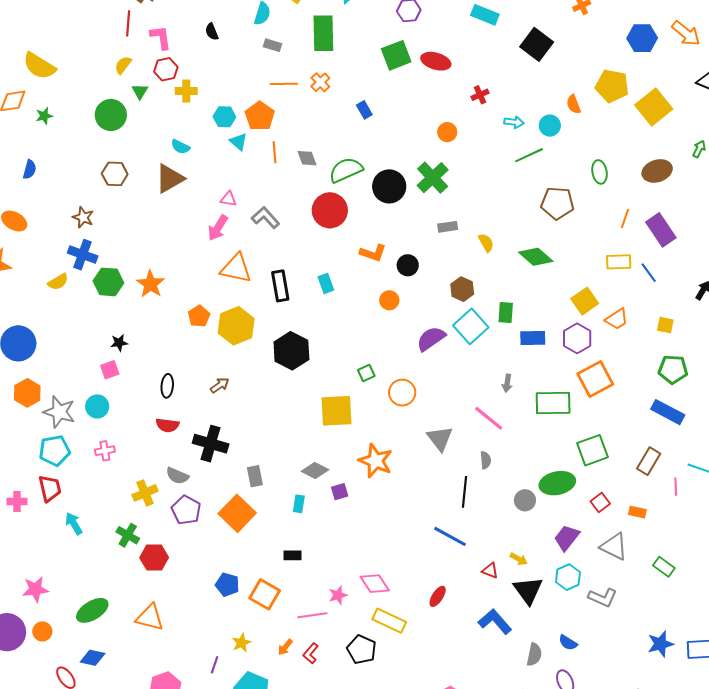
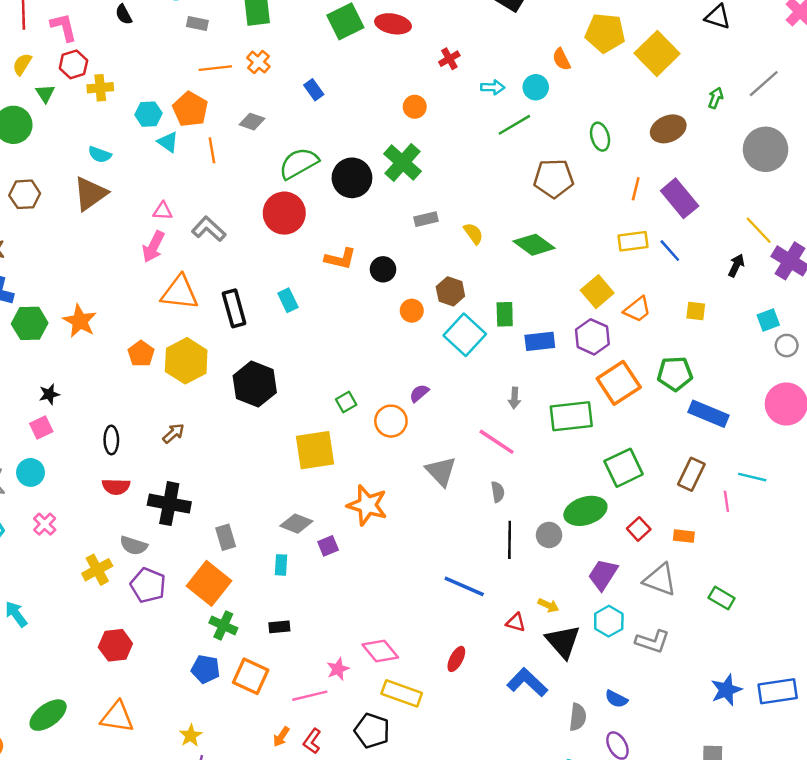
gray diamond: (307, 158) -> (252, 122), moved, turned -45
orange circle: (389, 300) -> (412, 311), moved
purple semicircle: (431, 339) -> (419, 393), moved, size x0.6
green pentagon: (673, 369) -> (675, 374), moved
pink cross: (105, 451) -> (45, 524), turned -30
black line: (465, 492) -> (510, 540), moved
green cross: (128, 535) -> (223, 625), moved
yellow star: (241, 643) -> (191, 736), moved

